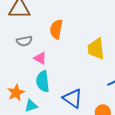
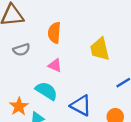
pink triangle: (40, 58) -> (55, 65), moved
cyan semicircle: (43, 81) -> (46, 91), turned 135

